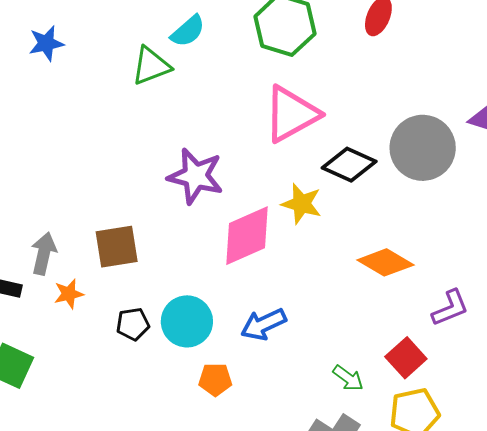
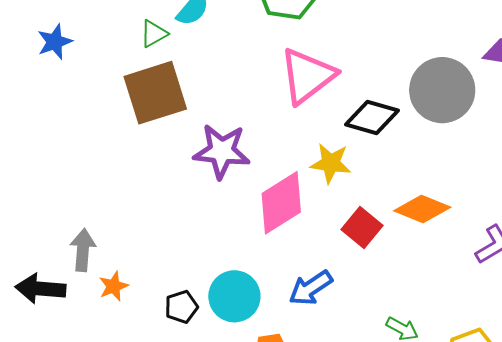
green triangle: (151, 66) -> (154, 34), moved, size x0.7
brown square: (117, 247) -> (155, 93), moved, size x1.4
red square: (406, 358) -> (362, 227), moved

